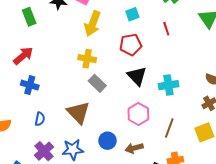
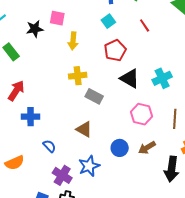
yellow arrow: (93, 24) -> (73, 41), size x0.7
brown triangle: (78, 113) -> (84, 129), size x0.7
blue semicircle: (40, 119) -> (49, 146), turned -40

